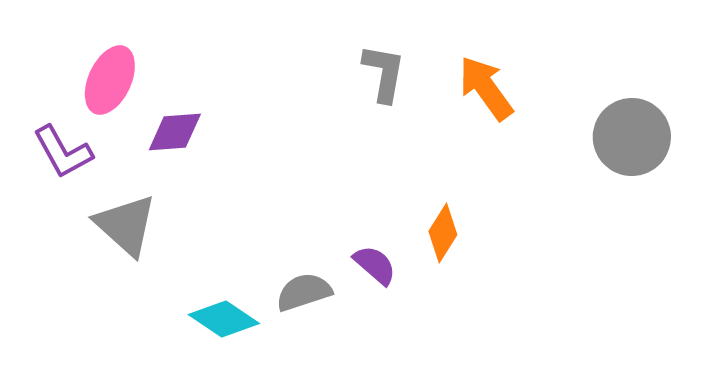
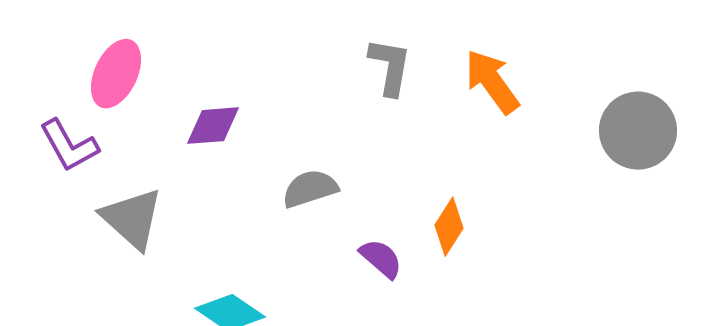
purple diamond: (175, 132) -> (213, 126), moved
gray semicircle: (304, 292) -> (310, 189), moved

